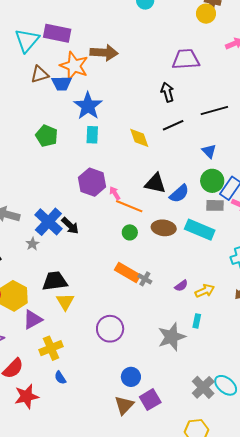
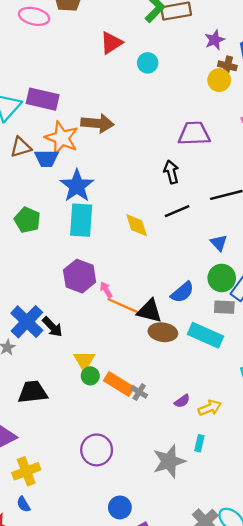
cyan rectangle: (92, 135) -> (81, 220), size x1.6
black triangle: (155, 183) -> (149, 311), moved
green circle: (130, 232) -> (90, 376), moved
yellow triangle: (65, 302) -> (84, 361), moved
blue semicircle: (60, 378) -> (23, 504), moved

